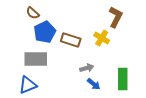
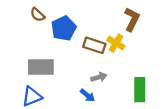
blue pentagon: (45, 32) -> (64, 28), moved
brown rectangle: (71, 40) -> (94, 45), moved
blue arrow: (94, 84) -> (87, 95), moved

